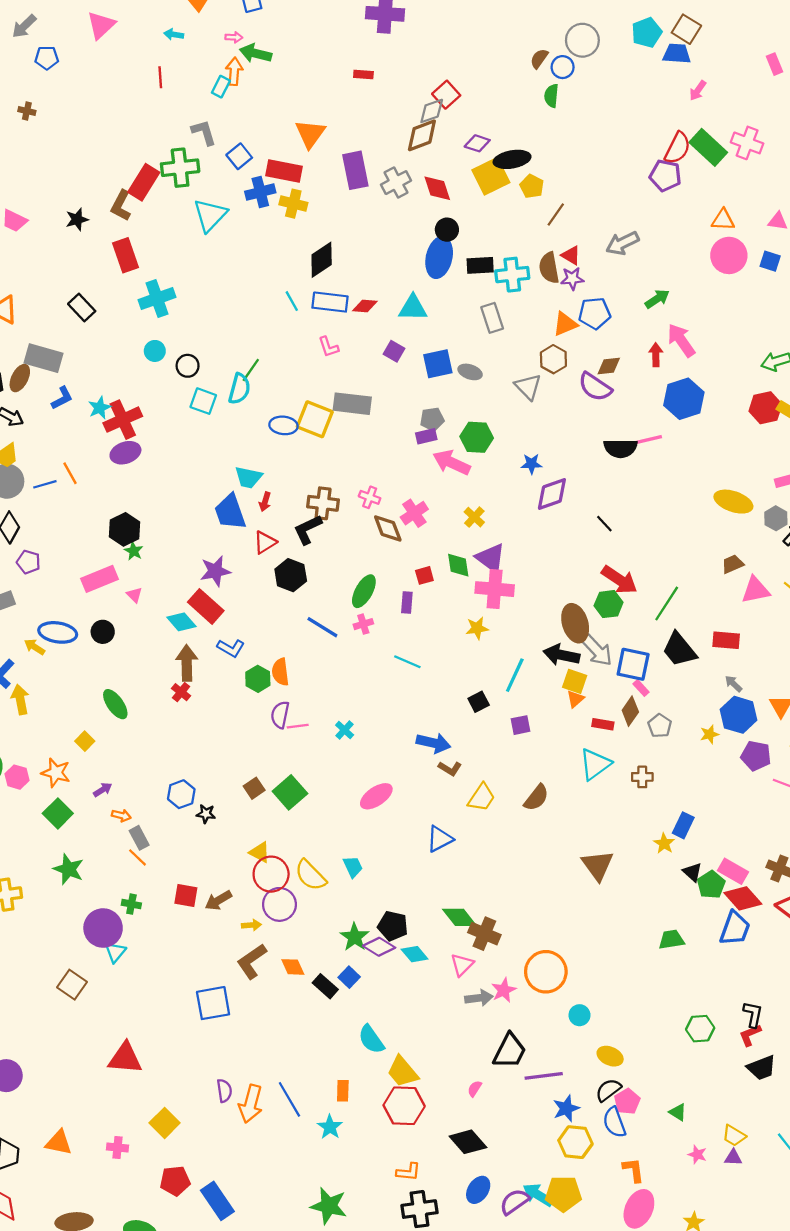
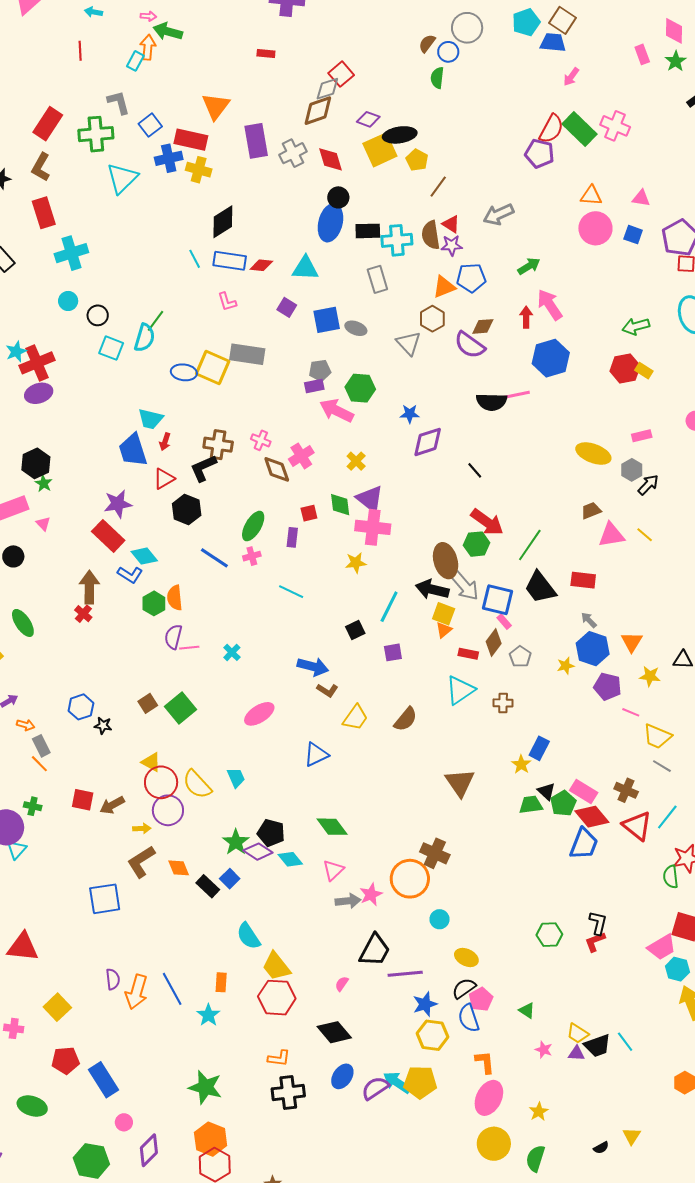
red rectangle: (144, 182) -> (48, 124), moved
cyan diamond: (181, 622) -> (144, 556), moved
brown cross: (484, 934) -> (435, 853), moved
green trapezoid: (671, 940) -> (531, 805), moved
black trapezoid: (762, 1068) -> (597, 1046), moved

